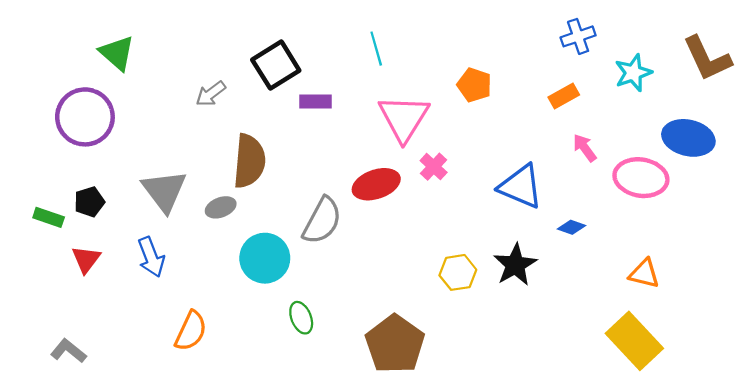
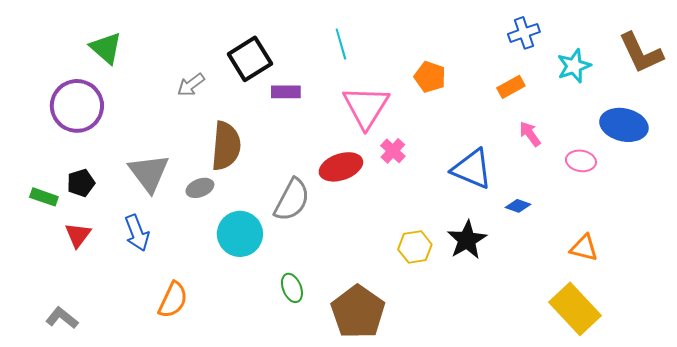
pink ellipse: (641, 178) -> (581, 161), size x0.6
green ellipse: (301, 318) -> (292, 288), moved

